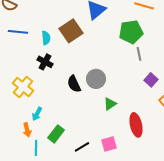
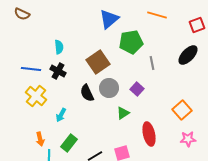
brown square: (71, 31) -> (98, 62), moved
blue line: (18, 32) -> (31, 69), moved
green pentagon: (131, 32) -> (131, 42), moved
purple square: (151, 80) -> (137, 89), moved
cyan arrow: (37, 114) -> (61, 115), moved

